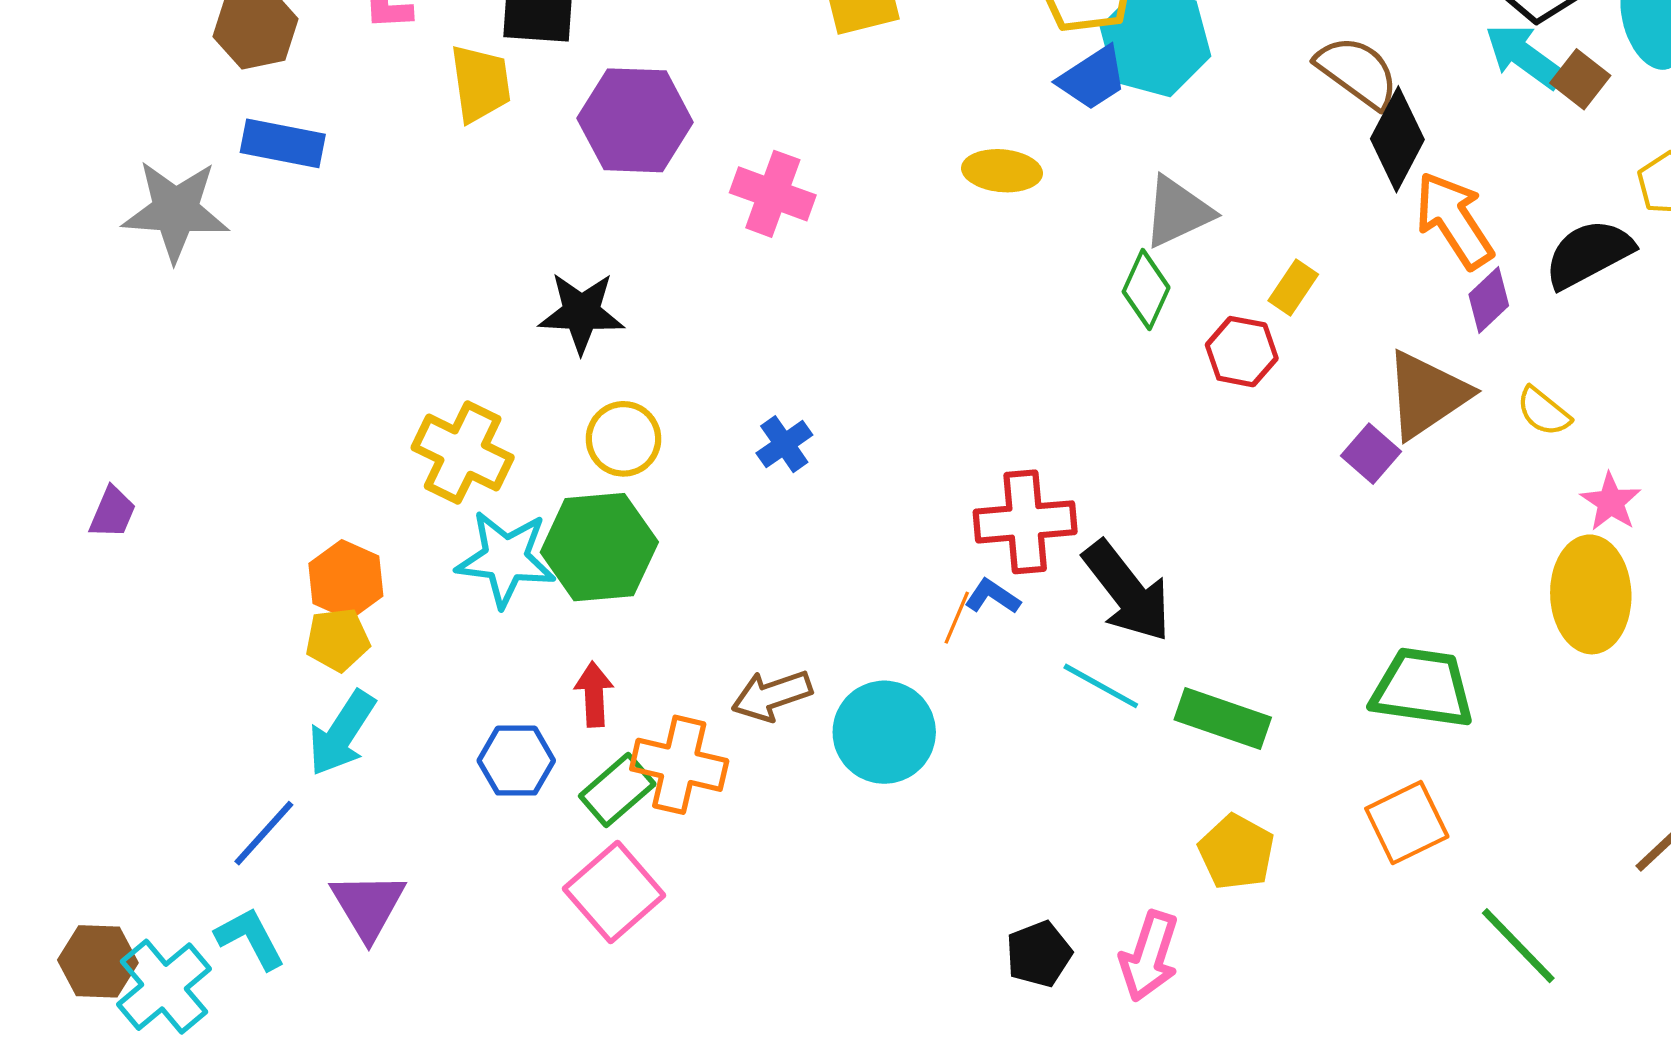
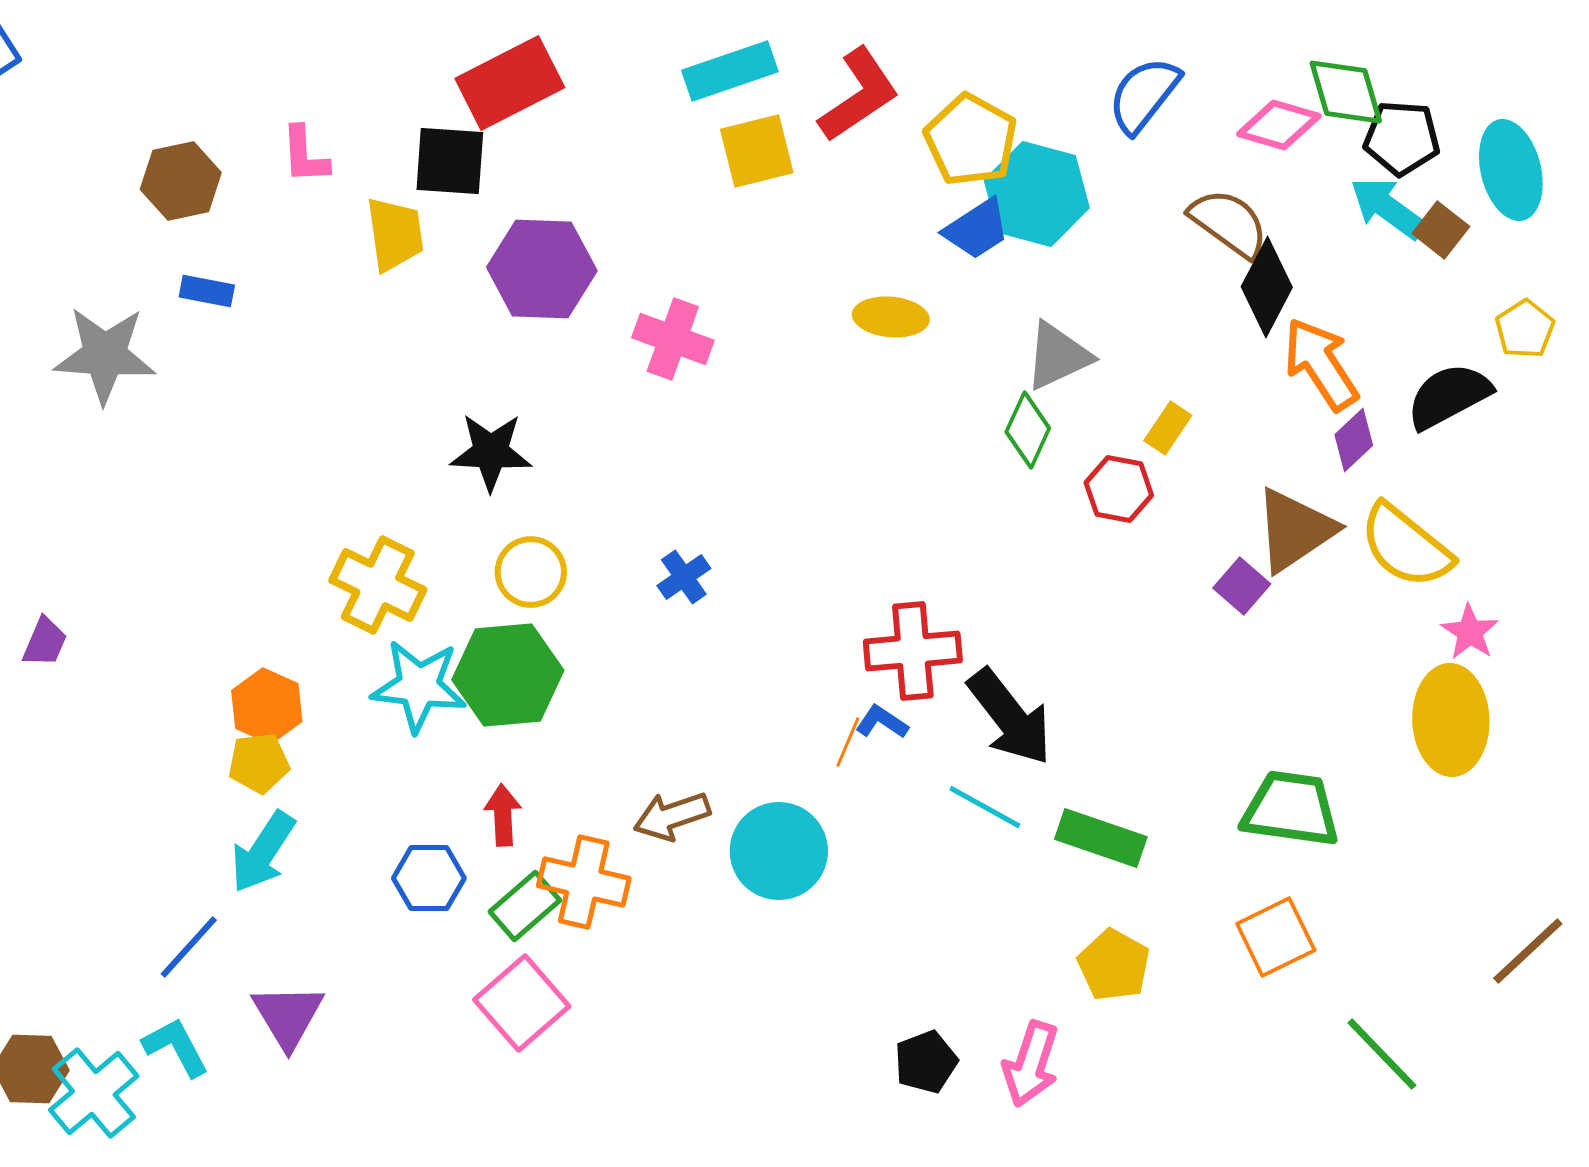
blue rectangle: (283, 143) -> (207, 291), size x0.7
yellow semicircle: (1543, 412) -> (1406, 546), size x1.8

